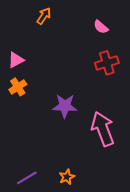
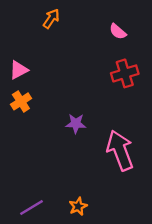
purple star: (65, 106) -> (76, 124), size x0.7

